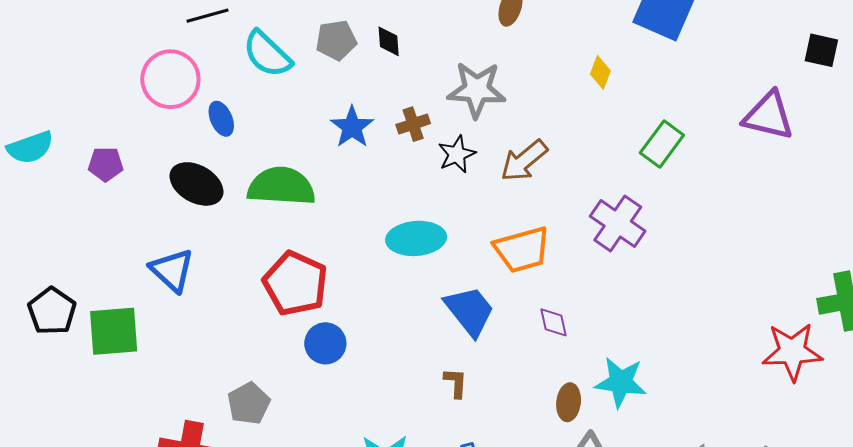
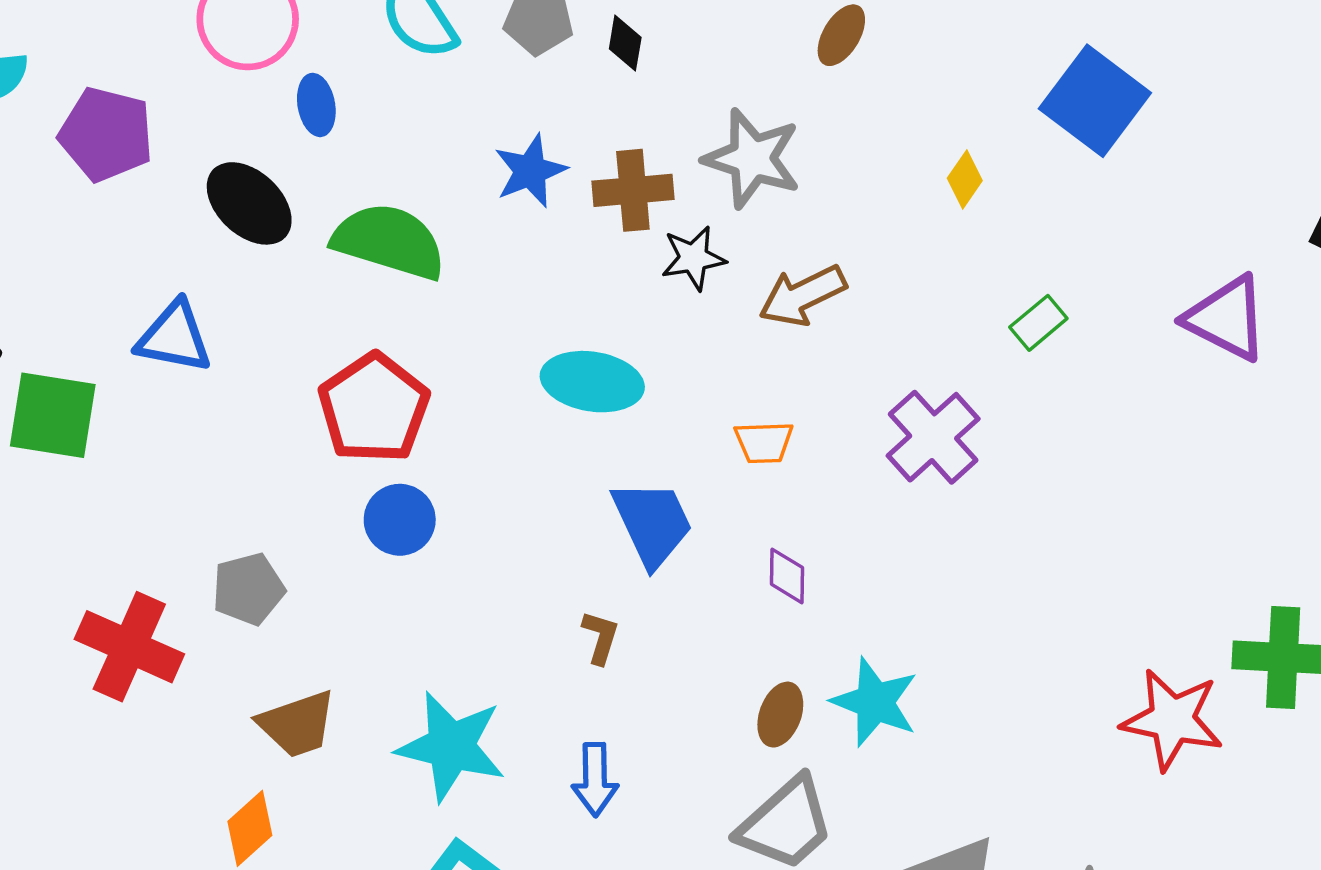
brown cross: (413, 124) -> (633, 190), size x1.4
green rectangle: (662, 144) -> (1038, 323), size x0.7
purple pentagon: (106, 164) -> (106, 134), size x1.6
orange trapezoid: (522, 250) -> (764, 442), size x0.6
blue triangle: (172, 270) -> (174, 337), turned -45

